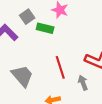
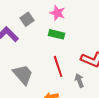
green rectangle: (45, 28) -> (56, 34), moved

